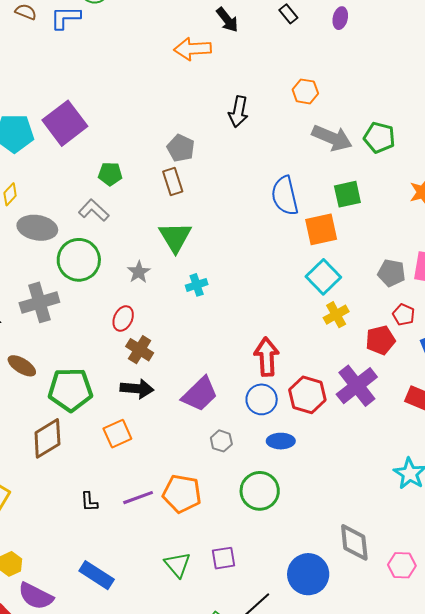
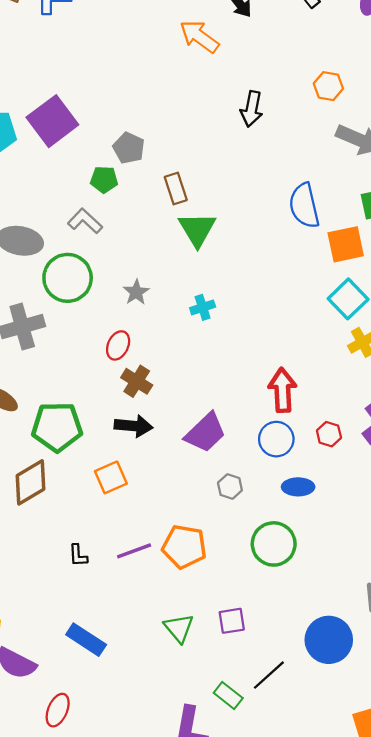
orange arrow: (193, 49) -> (199, 37), turned 39
gray pentagon: (181, 148) -> (129, 148), moved
green triangle: (175, 237) -> (197, 229), moved
red hexagon: (307, 395) -> (329, 434), size x0.6

